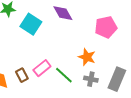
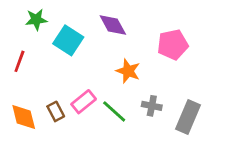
orange star: (87, 57) -> (128, 71), moved
gray cross: (91, 79) -> (152, 106), moved

